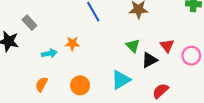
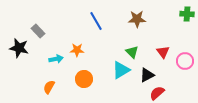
black triangle: (149, 60) -> (147, 75), moved
cyan triangle: (121, 80) -> (121, 70), moved
orange circle: (80, 85) -> (84, 79), moved

